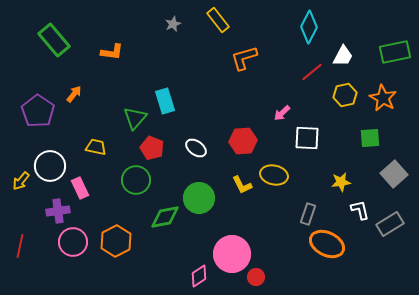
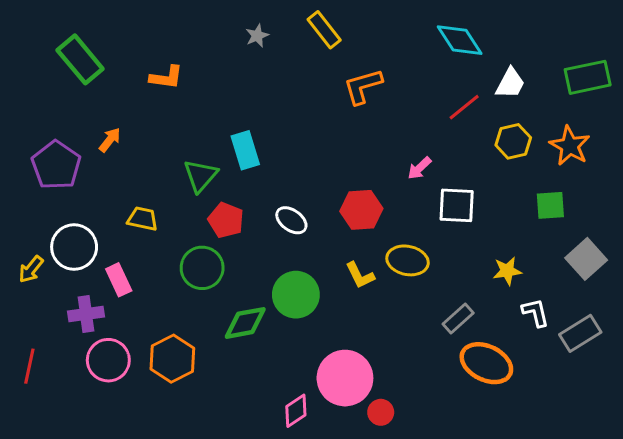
cyan diamond: (309, 27) -> (460, 40), turned -60
gray rectangle: (308, 214) -> (458, 318), turned 30

